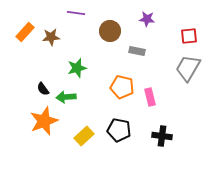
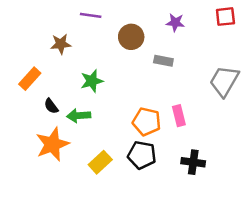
orange rectangle: (25, 32) -> (30, 79), moved
red square: (189, 36) -> (225, 17), moved
orange pentagon: (122, 87) -> (147, 122), moved

